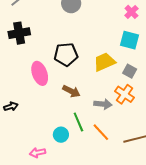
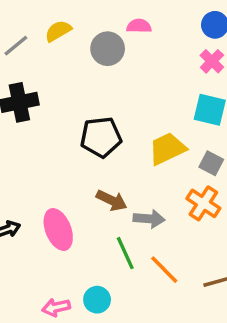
pink ellipse: (40, 73) -> (58, 230), moved
gray arrow: (103, 104) -> (149, 219), moved
cyan circle: (61, 135) -> (97, 300), moved

